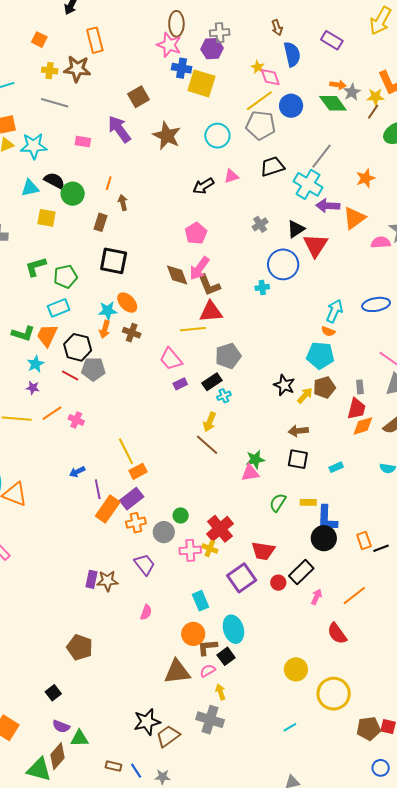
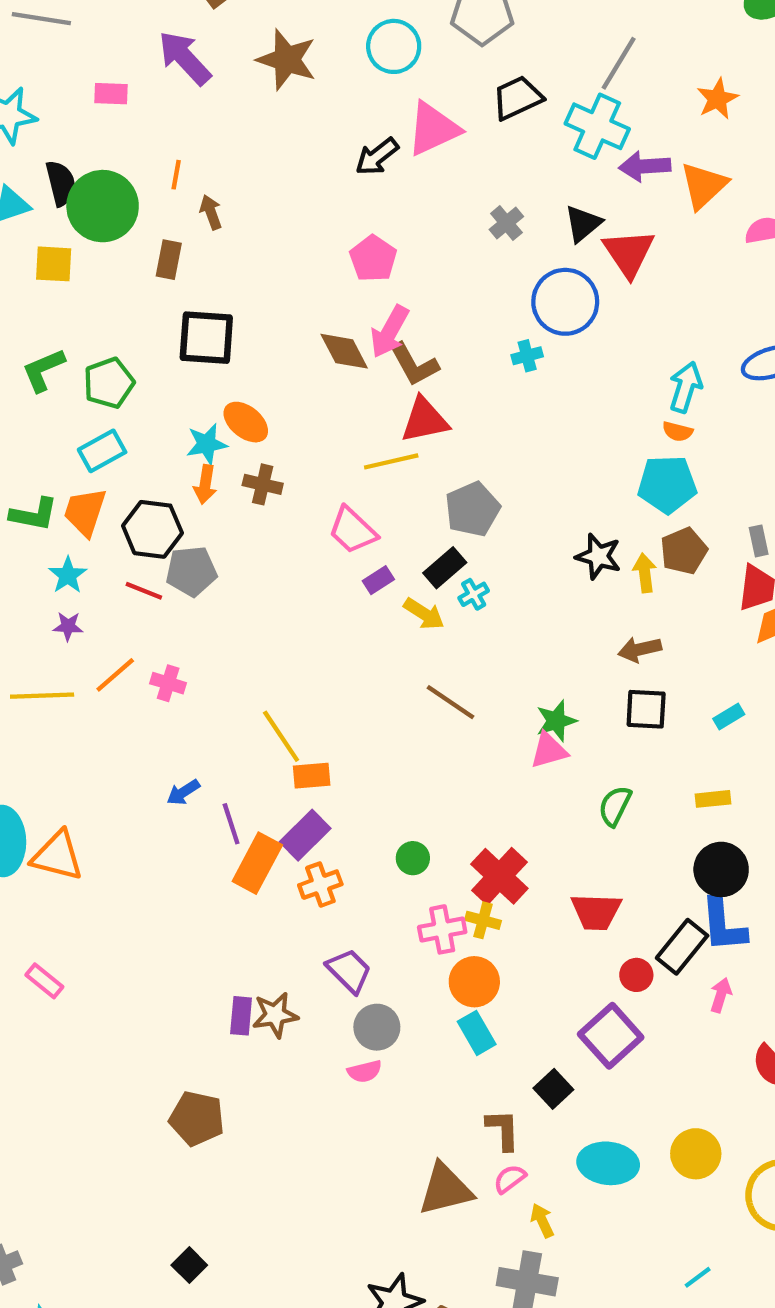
pink triangle: (231, 176) -> (433, 129), size x1.8
black semicircle: (54, 181) -> (61, 183), turned 55
green circle: (73, 194) -> (103, 206), size x1.4
yellow arrow: (305, 395) -> (645, 573), turned -42
yellow arrow: (210, 422) -> (424, 614), moved, turned -72
orange rectangle: (138, 471) -> (312, 776), turned 30
yellow rectangle: (308, 502) -> (713, 799), moved
blue L-shape: (327, 518) -> (723, 925), moved
gray circle: (164, 532) -> (377, 1027), moved
purple square: (242, 578) -> (611, 1036), moved
pink semicircle: (146, 612) -> (365, 1071), turned 63
cyan ellipse: (233, 629) -> (608, 1163), moved, turned -60
orange circle: (193, 634) -> (474, 982), moved
brown pentagon: (80, 647) -> (197, 1118), moved
brown L-shape: (207, 647) -> (503, 1130), turned 100
black square: (226, 656) -> (553, 1089), moved

